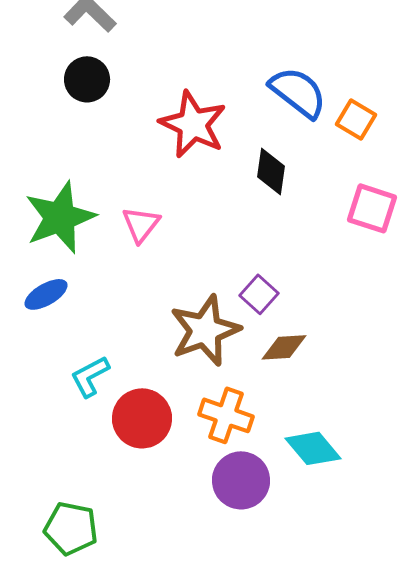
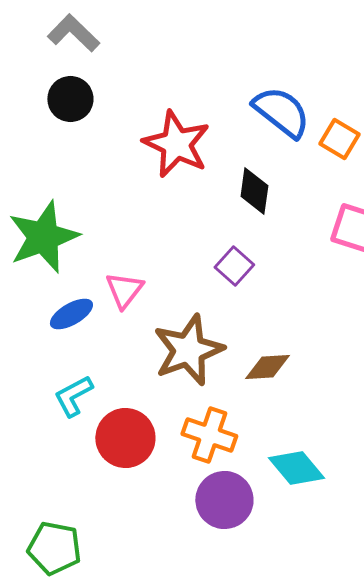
pink triangle: (141, 224) -> (124, 290), moved
blue ellipse: (46, 294) -> (71, 314), moved
purple square: (259, 294) -> (234, 266), moved

